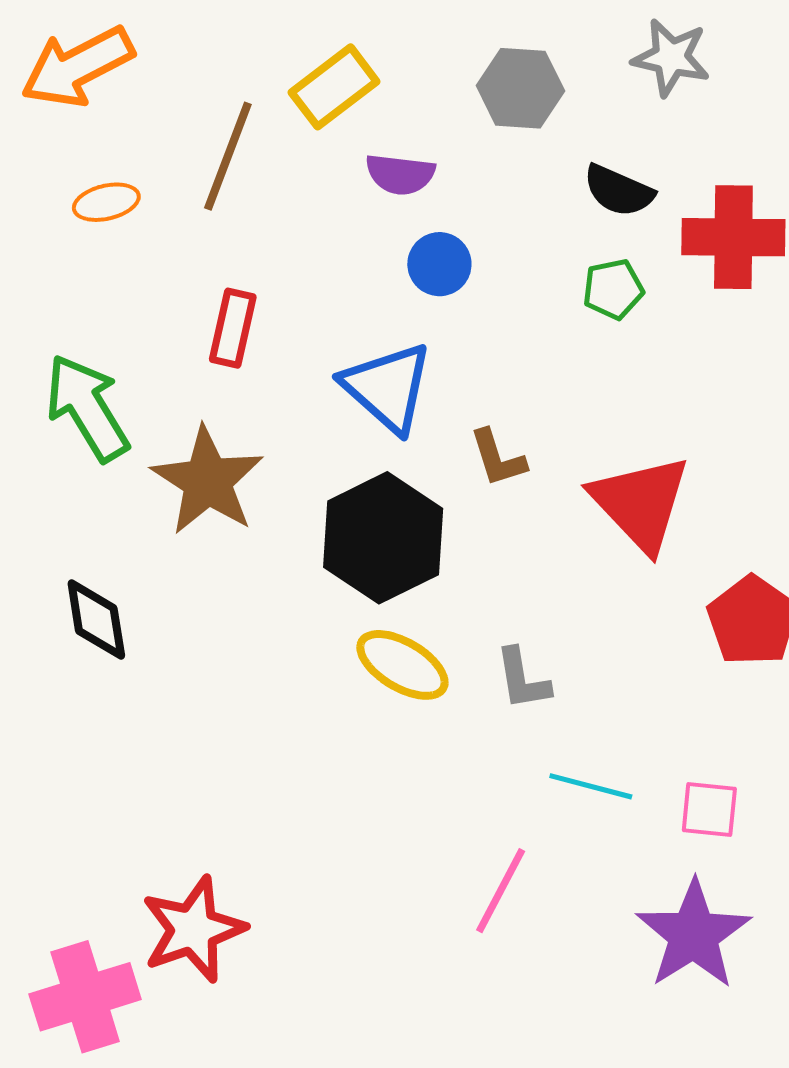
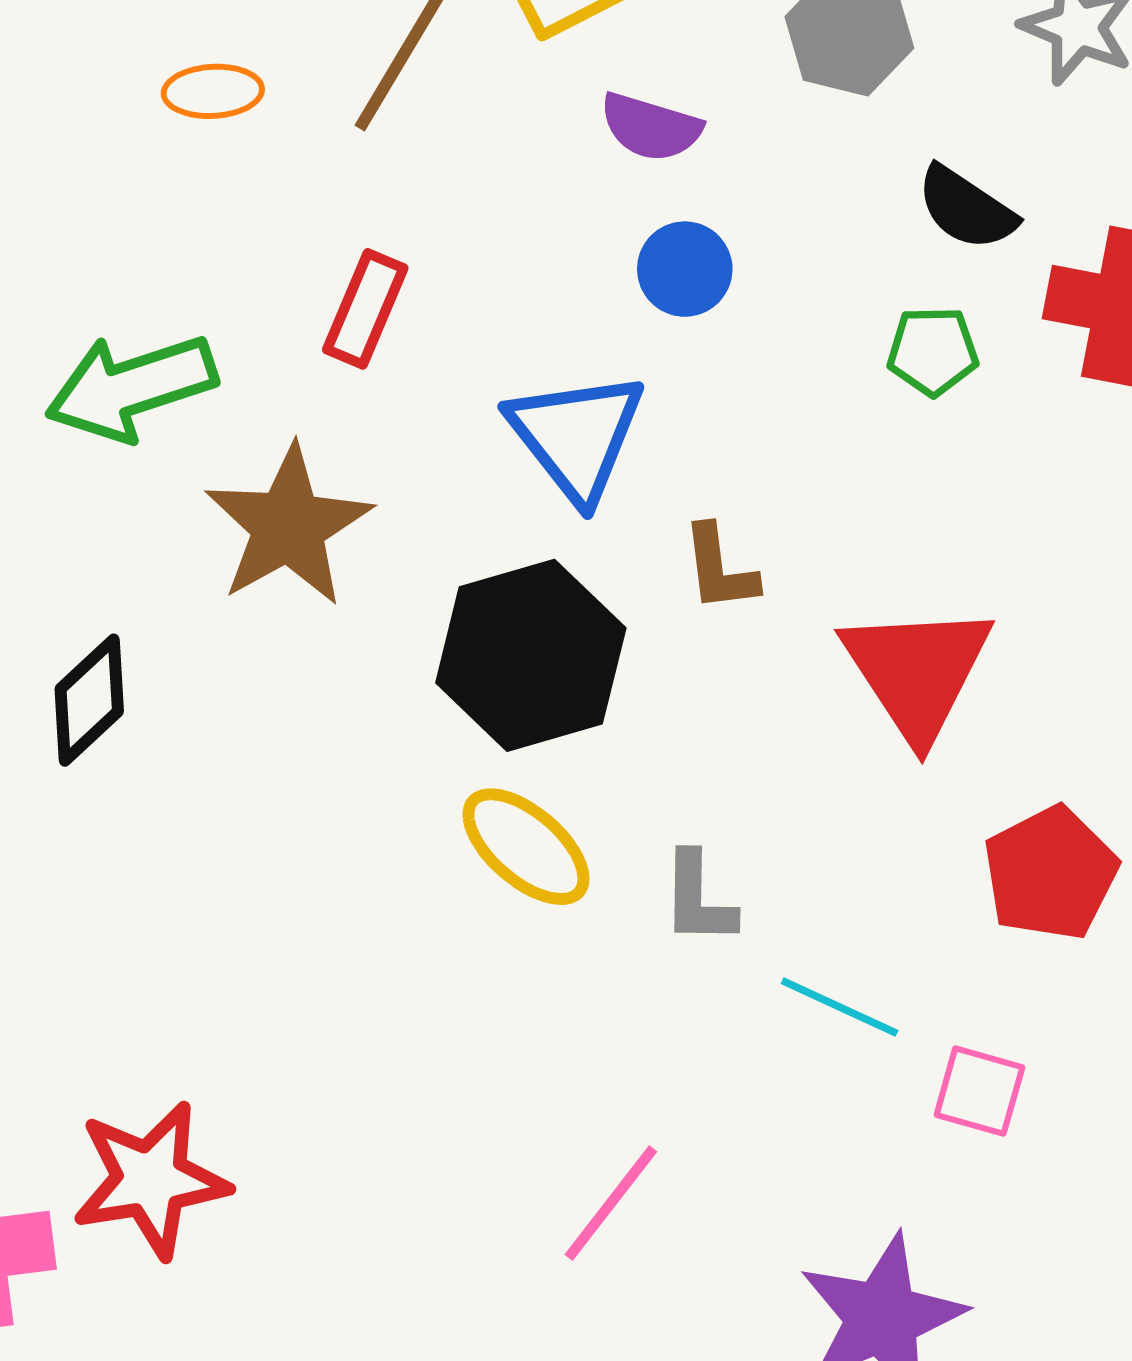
green arrow: (87, 408) -> (131, 387), turned -87
black diamond: (96, 619) -> (89, 700), turned 46
cyan line: (591, 786) -> (840, 1007), moved
pink square: (709, 810) -> (979, 1091), moved

